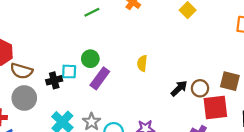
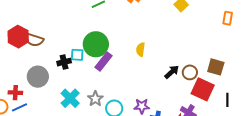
green circle: (90, 59) -> (96, 44), size x1.6
brown semicircle: (21, 71) -> (34, 40), moved
red square: (215, 107) -> (203, 89), turned 30

